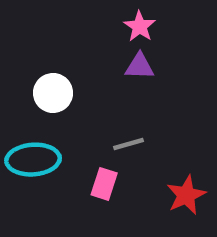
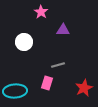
pink star: (140, 26) -> (41, 12), moved
cyan ellipse: (33, 160) -> (15, 91), moved

